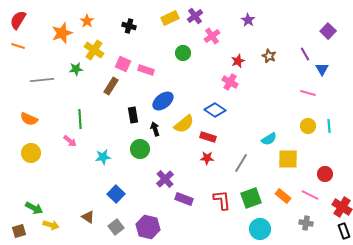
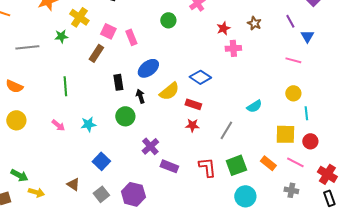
pink rectangle: (146, 70) -> (131, 37), turned 49
pink cross: (230, 82) -> (233, 48), moved, turned -35
cyan line: (329, 126) -> (306, 113), moved
pink arrow: (70, 141) -> (58, 125), moved
yellow square: (288, 159) -> (285, 134), moved

